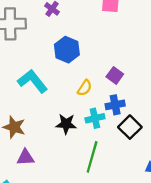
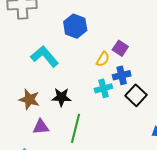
yellow semicircle: (85, 88) -> (103, 59), moved
black star: (66, 124) -> (61, 97), moved
green line: (92, 157) -> (76, 128), moved

